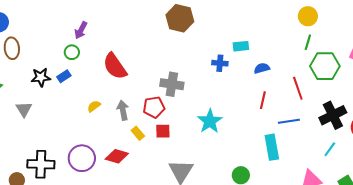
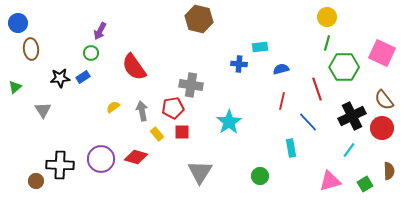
blue line: (289, 121) -> (308, 122), turned 55
cyan rectangle: (272, 147) -> (291, 148), size x0.7

